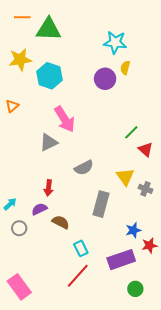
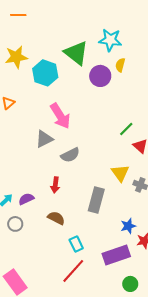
green triangle: (48, 29) -> (76, 53), moved, turned 36
gray semicircle: (84, 168) -> (70, 155), moved
red arrow: (48, 188) -> (55, 185), moved
purple semicircle: (39, 209) -> (26, 199), moved

